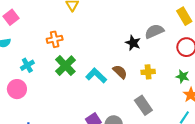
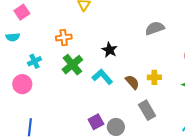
gray semicircle: (154, 31) -> (155, 28), moved
black star: (133, 43) -> (110, 50), moved
brown semicircle: (120, 72) -> (132, 82), moved

